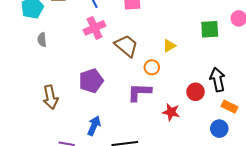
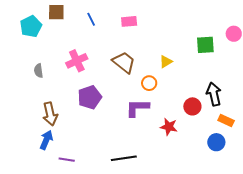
pink cross: (95, 28) -> (77, 61), moved
gray semicircle: (42, 40) -> (38, 71), moved
blue arrow: (94, 126) -> (46, 140), moved

